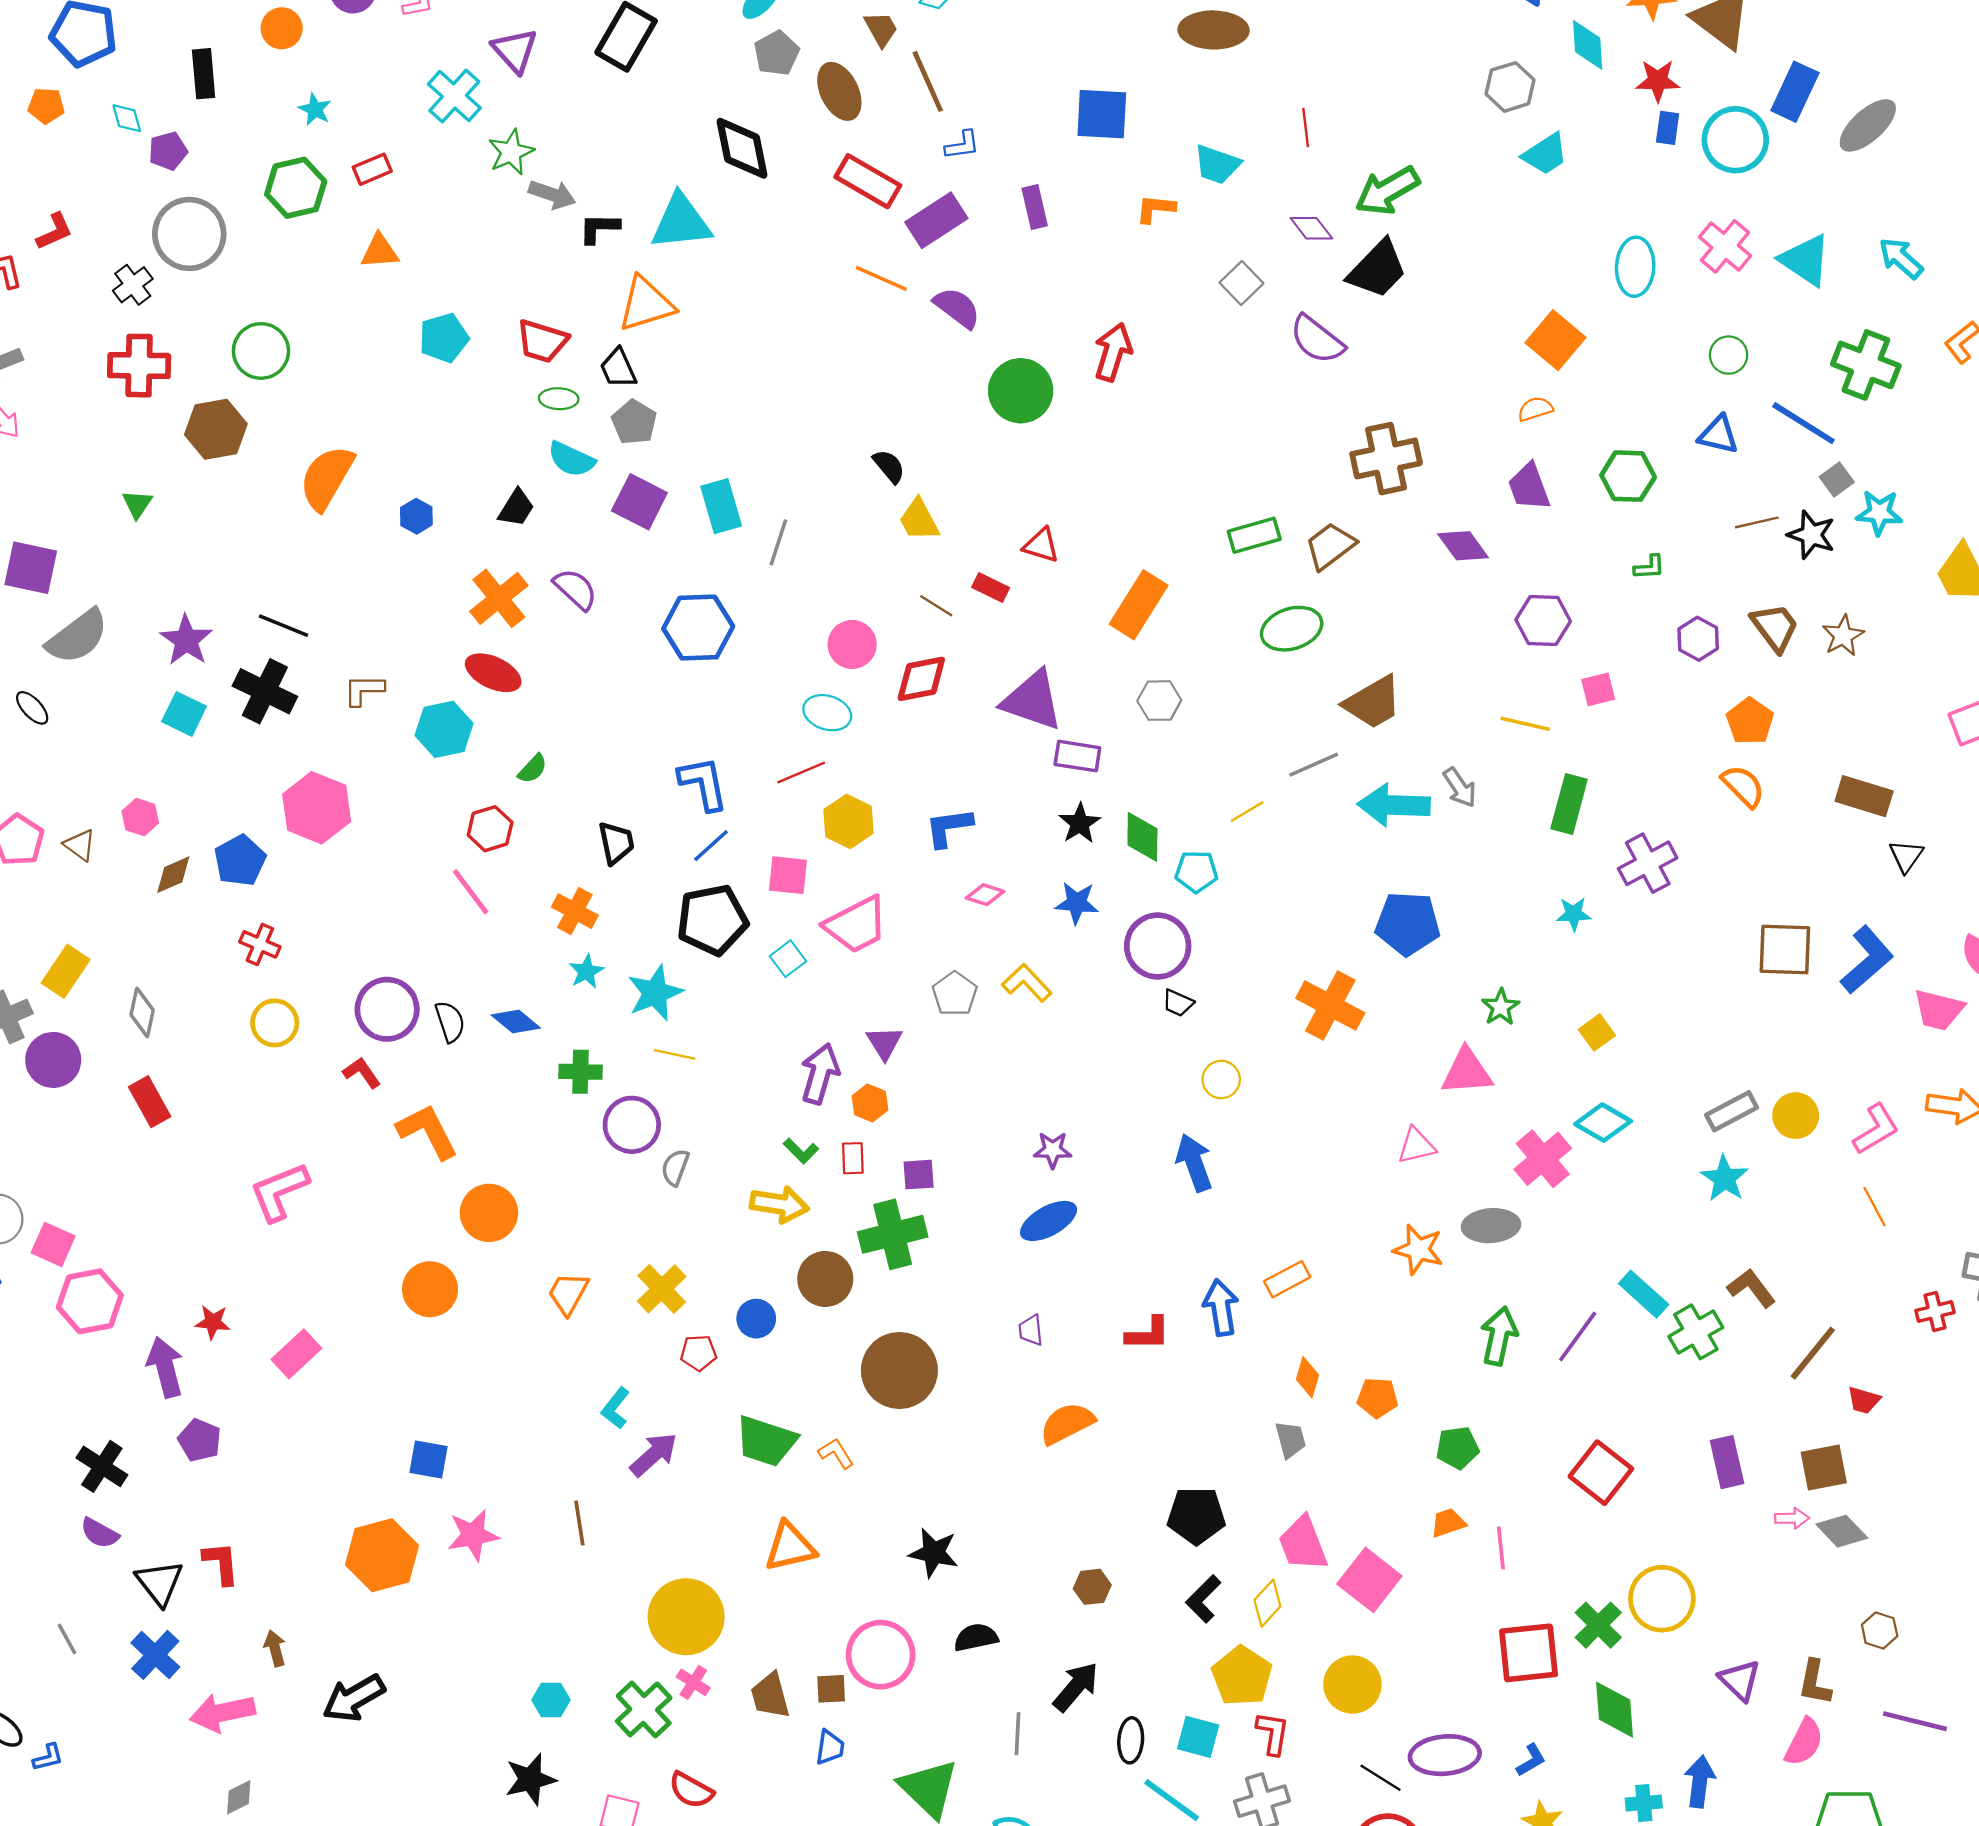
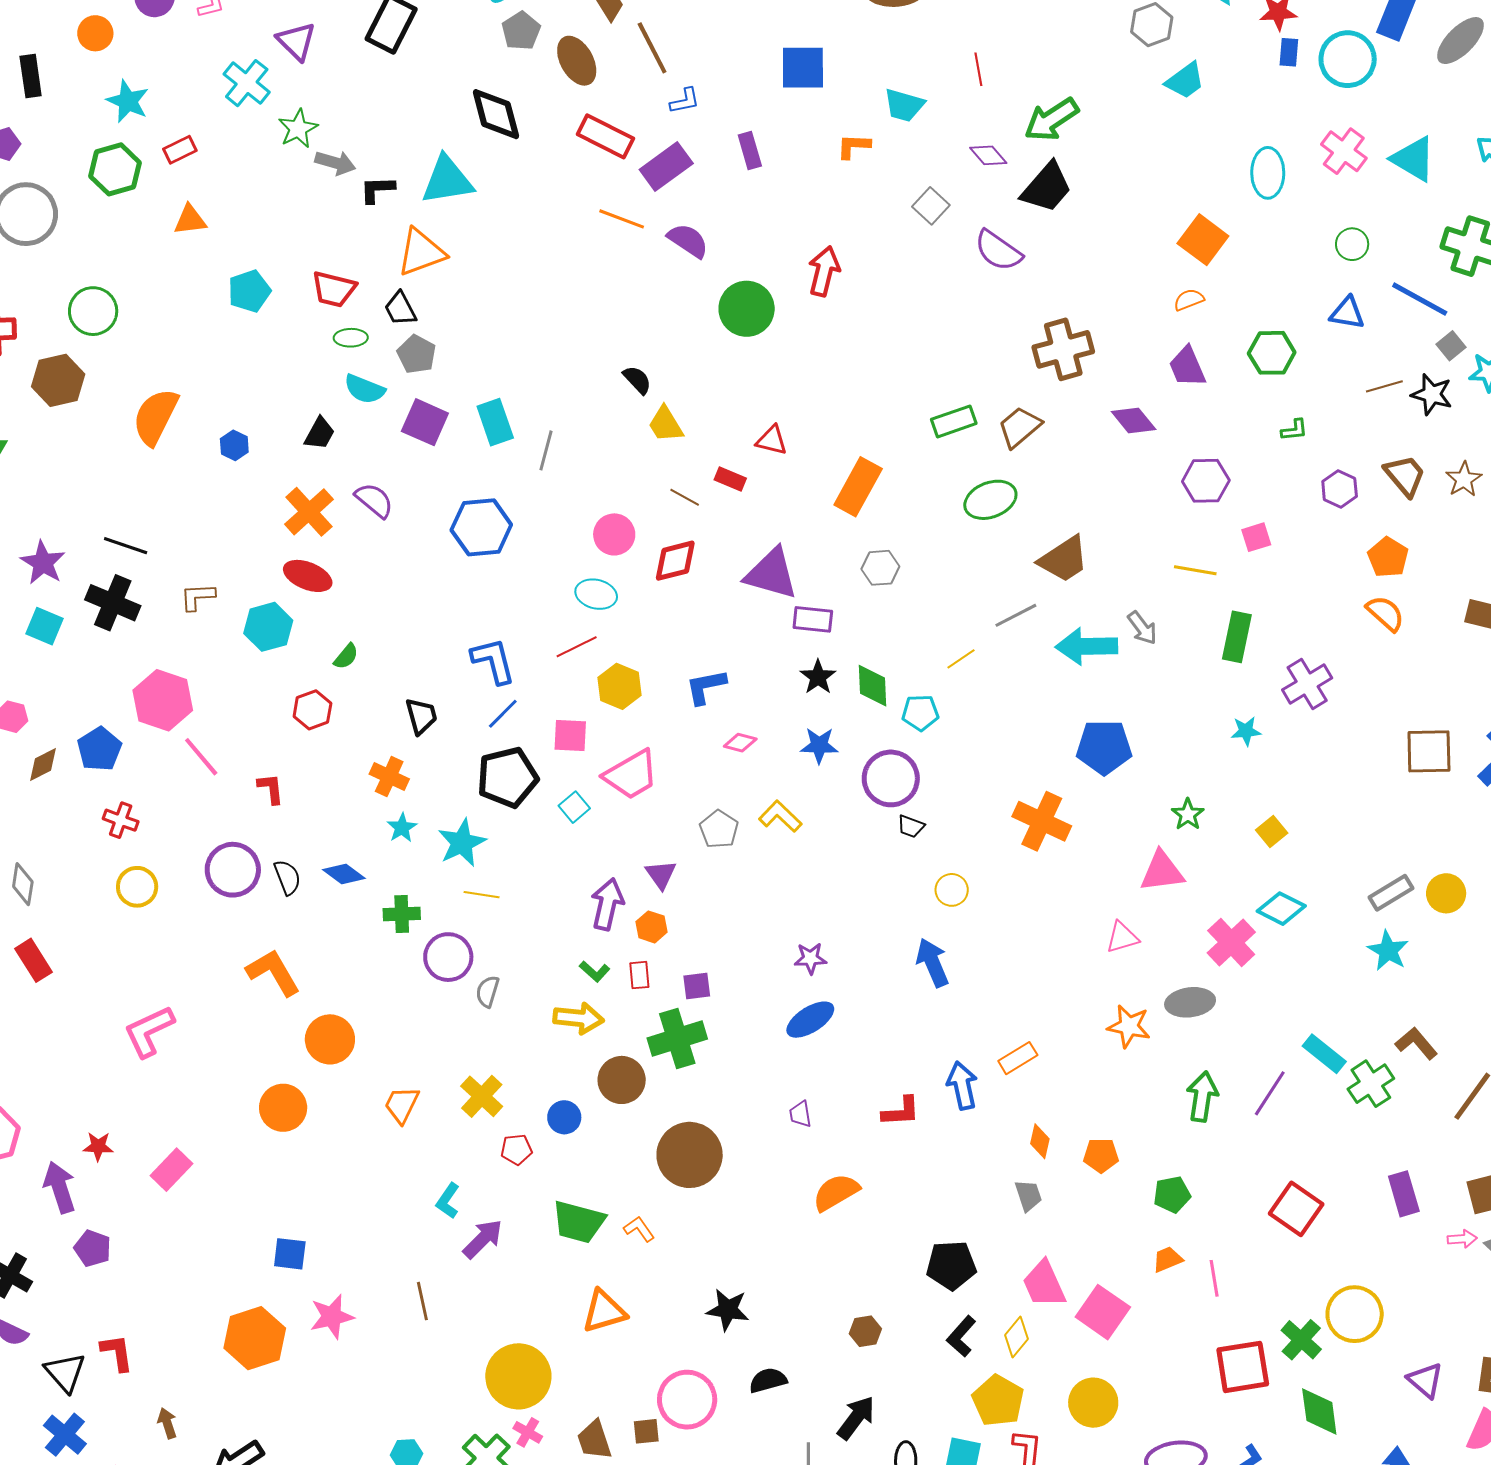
cyan star: (315, 109) -> (128, 101), size x1.5
pink line: (471, 892) -> (201, 757), moved
red L-shape: (362, 1073) -> (271, 789), moved, turned 32

